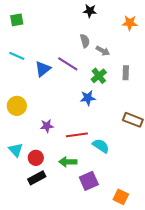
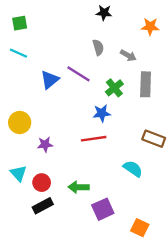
gray arrow: (103, 51) -> (128, 55), moved
cyan line: (17, 56) -> (18, 53), moved
gray rectangle: (126, 73) -> (146, 84), size x1.5
purple star: (47, 126) -> (45, 144), moved
red line: (77, 135) -> (94, 139), moved
cyan semicircle: (101, 146) -> (133, 169), moved

